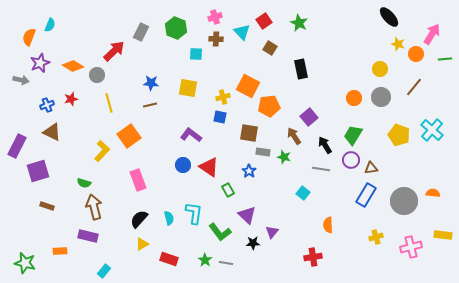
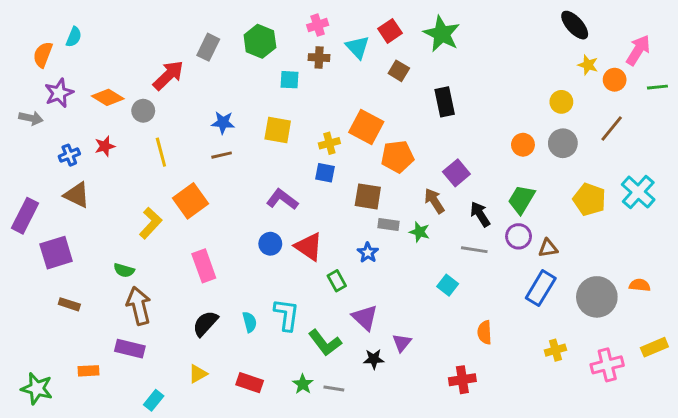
green star: (299, 23) -> (442, 34), size x1.4
yellow rectangle: (443, 235) -> (654, 347), turned -30
yellow triangle: (142, 244) -> (198, 374), moved

